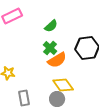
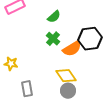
orange semicircle: (57, 60) -> (72, 49), moved
gray circle: (57, 99) -> (68, 91), moved

